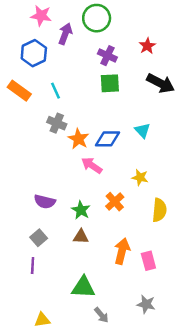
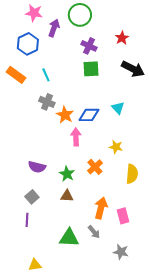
pink arrow: (92, 165) -> (76, 137), turned 54
gray arrow: (101, 315) -> (94, 232), moved

